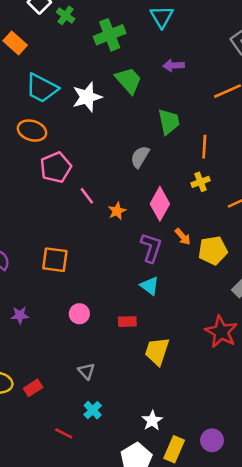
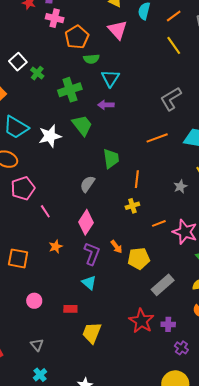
purple arrow: (174, 65) -> (106, 105), moved
pink diamond: (160, 204) -> (86, 222), moved
orange star: (117, 211) -> (56, 247), moved

